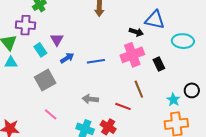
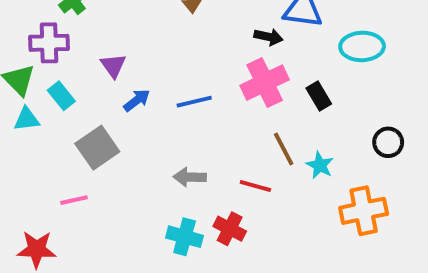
cyan rectangle: (40, 50) -> (61, 96), moved
cyan star: (173, 100) -> (320, 165), moved
pink line: (51, 114) -> (74, 200), moved, turned -48

